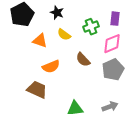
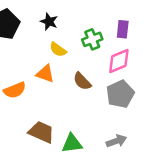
orange triangle: (40, 41) -> (45, 74), moved
orange semicircle: (51, 67) -> (15, 90), moved
brown trapezoid: (37, 90) -> (41, 132), moved

